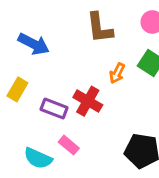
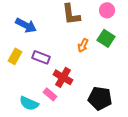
red cross: (88, 101) -> (63, 77), moved
purple rectangle: (54, 108) -> (41, 57), moved

